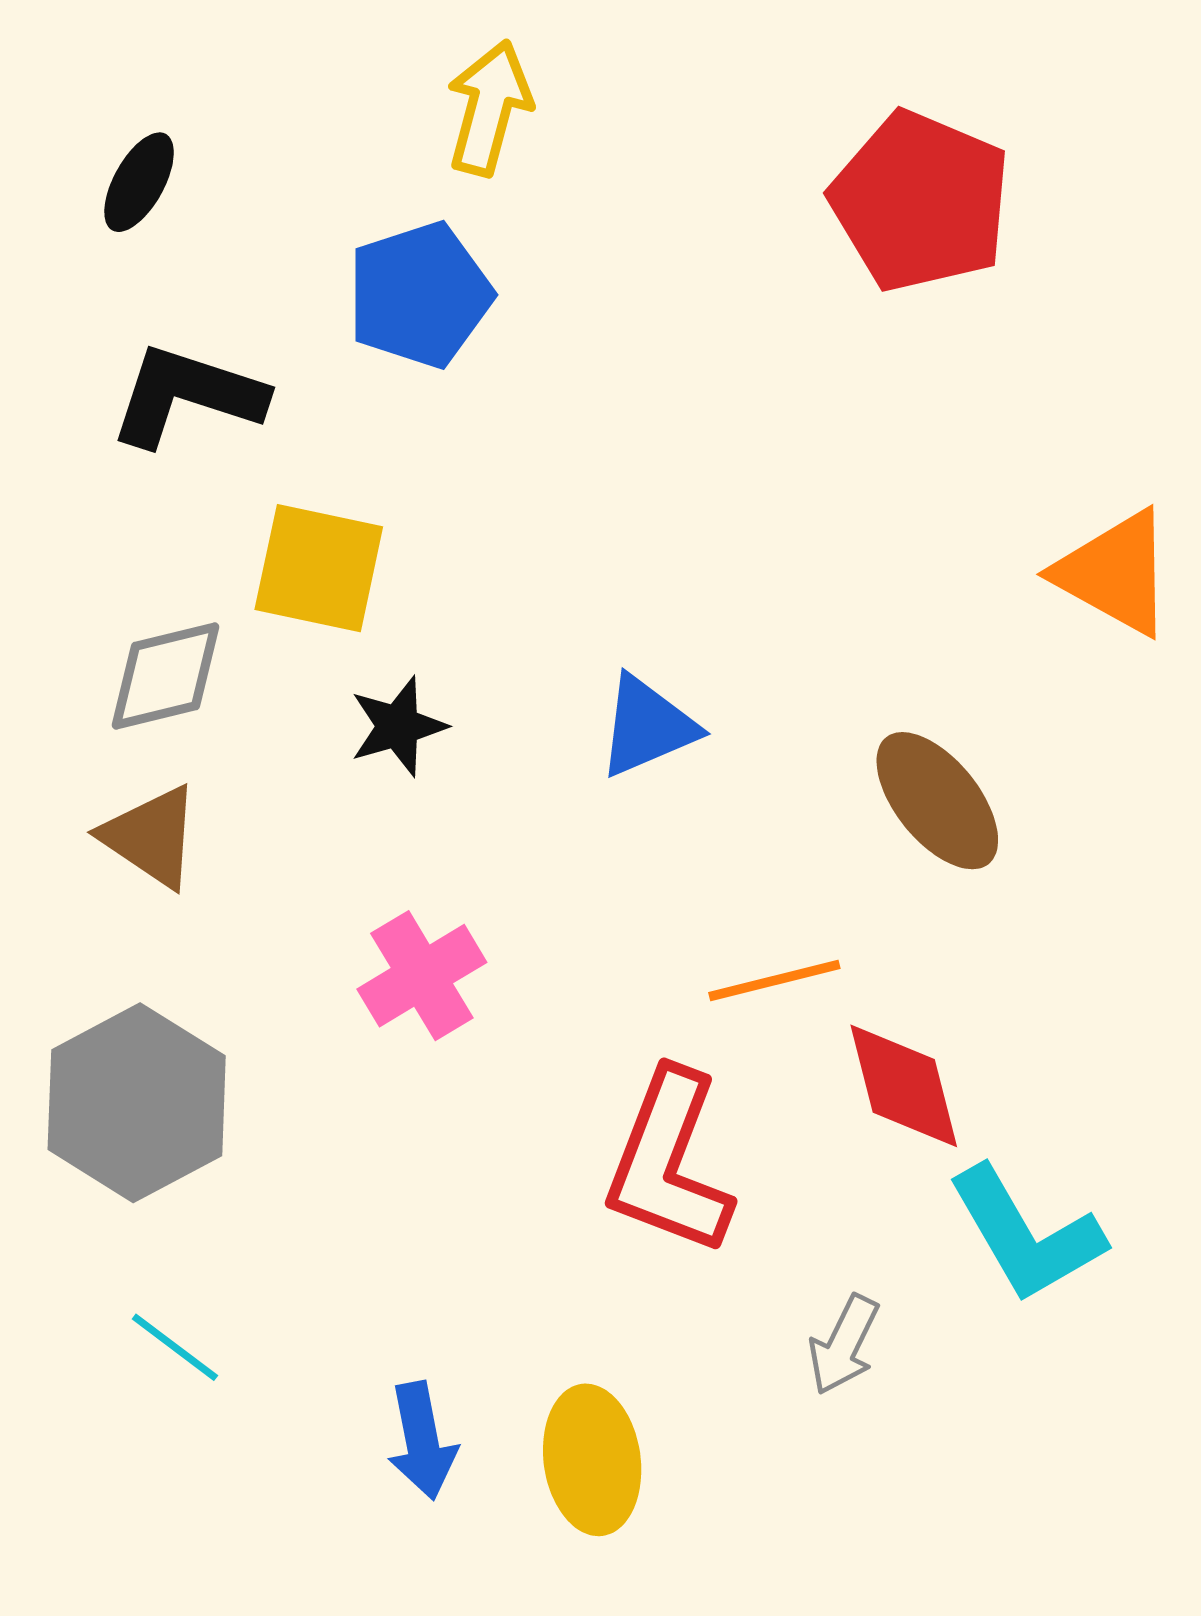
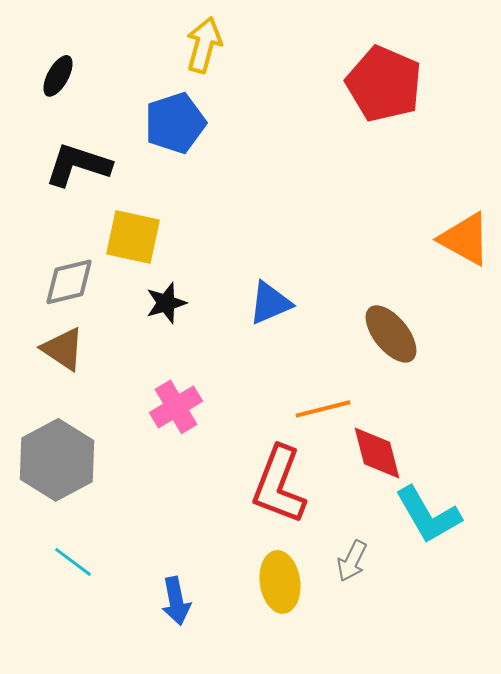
yellow ellipse: (592, 1460) -> (280, 582), moved

